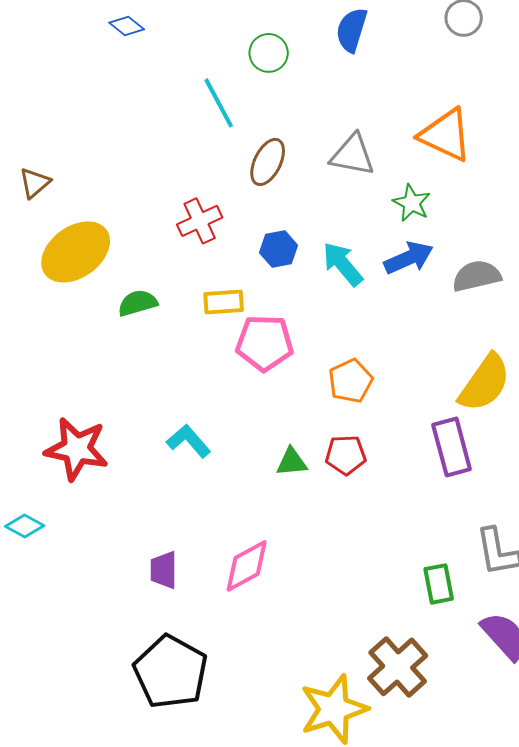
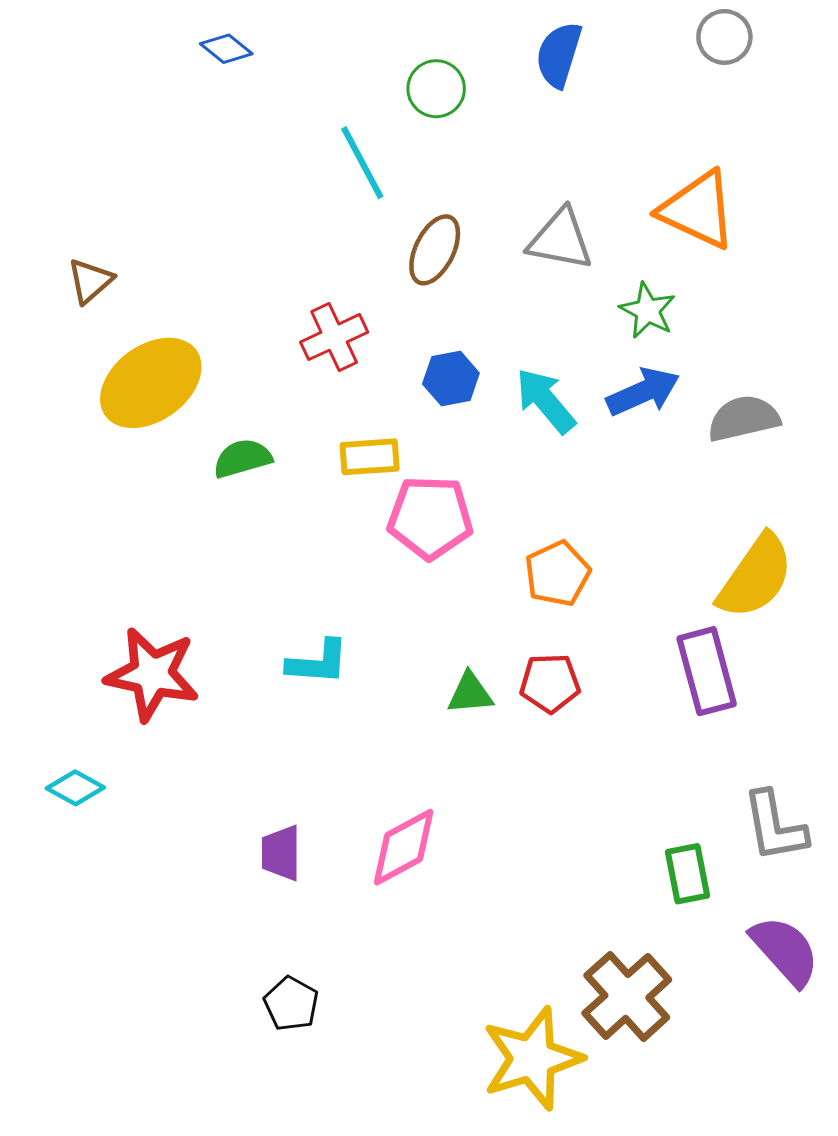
cyan L-shape: (189, 441) -> (318, 662), turned 135
black pentagon: (171, 672) -> (291, 1004), size x0.5

